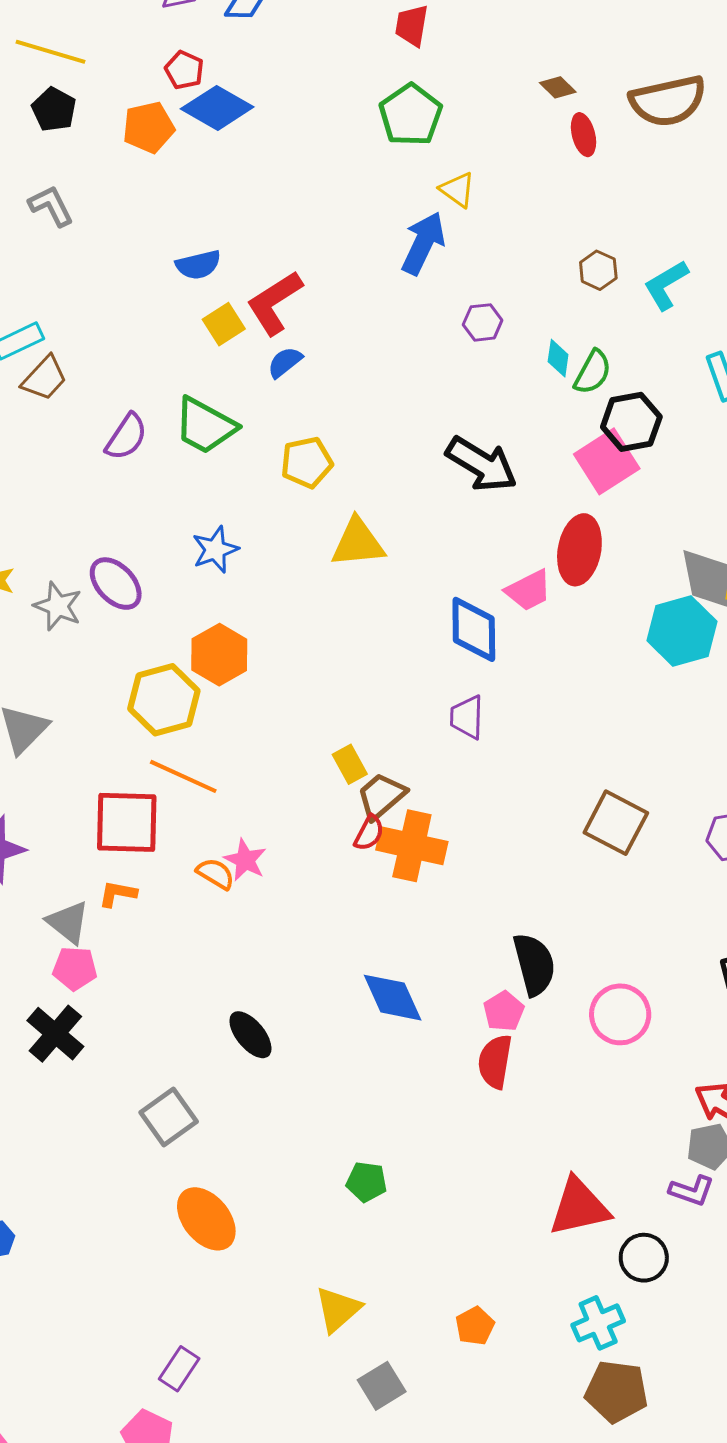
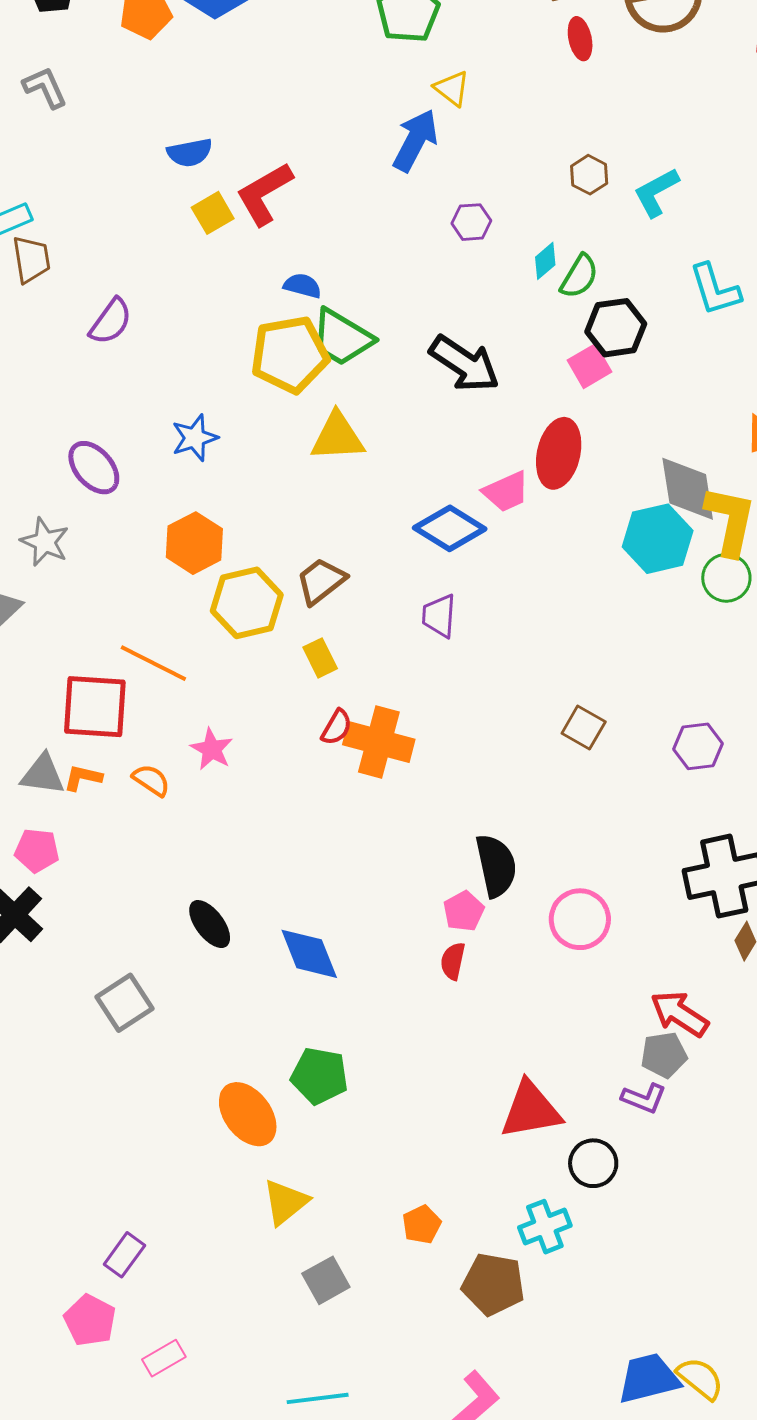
cyan diamond: (558, 358) -> (545, 261), turned 39
blue semicircle: (285, 362) -> (302, 286), moved, turned 51
brown trapezoid: (44, 378) -> (31, 259), turned -54
green trapezoid: (205, 426) -> (342, 337), moved
pink square: (607, 461) -> (590, 366), size x0.7
yellow pentagon: (307, 462) -> (290, 355), size x1.5
gray star: (58, 606) -> (45, 542), moved
blue diamond: (474, 629) -> (450, 528), turned -60
yellow hexagon: (164, 700) -> (247, 603), moved
brown trapezoid: (381, 796) -> (321, 581), moved
brown square: (616, 823) -> (584, 727), size x0.7
orange semicircle: (215, 874) -> (151, 780), moved
gray triangle: (68, 922) -> (43, 774), moved, turned -33
blue diamond: (393, 998) -> (309, 954), moved
red semicircle: (495, 1062) -> (453, 961), size x0.7
green pentagon: (367, 1182) -> (319, 1076), size x1.4
orange ellipse: (206, 1219) -> (248, 1114), moved
brown pentagon: (616, 1391) -> (493, 1284), moved

